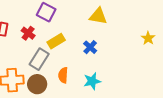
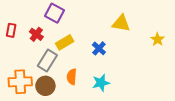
yellow triangle: (98, 16) -> (121, 23), moved

